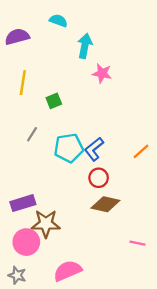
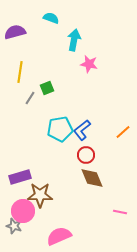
gray line: (32, 134) -> (30, 98), moved
brown diamond: (105, 204) -> (92, 178), turned 55
gray star: (17, 275) -> (14, 226), moved

